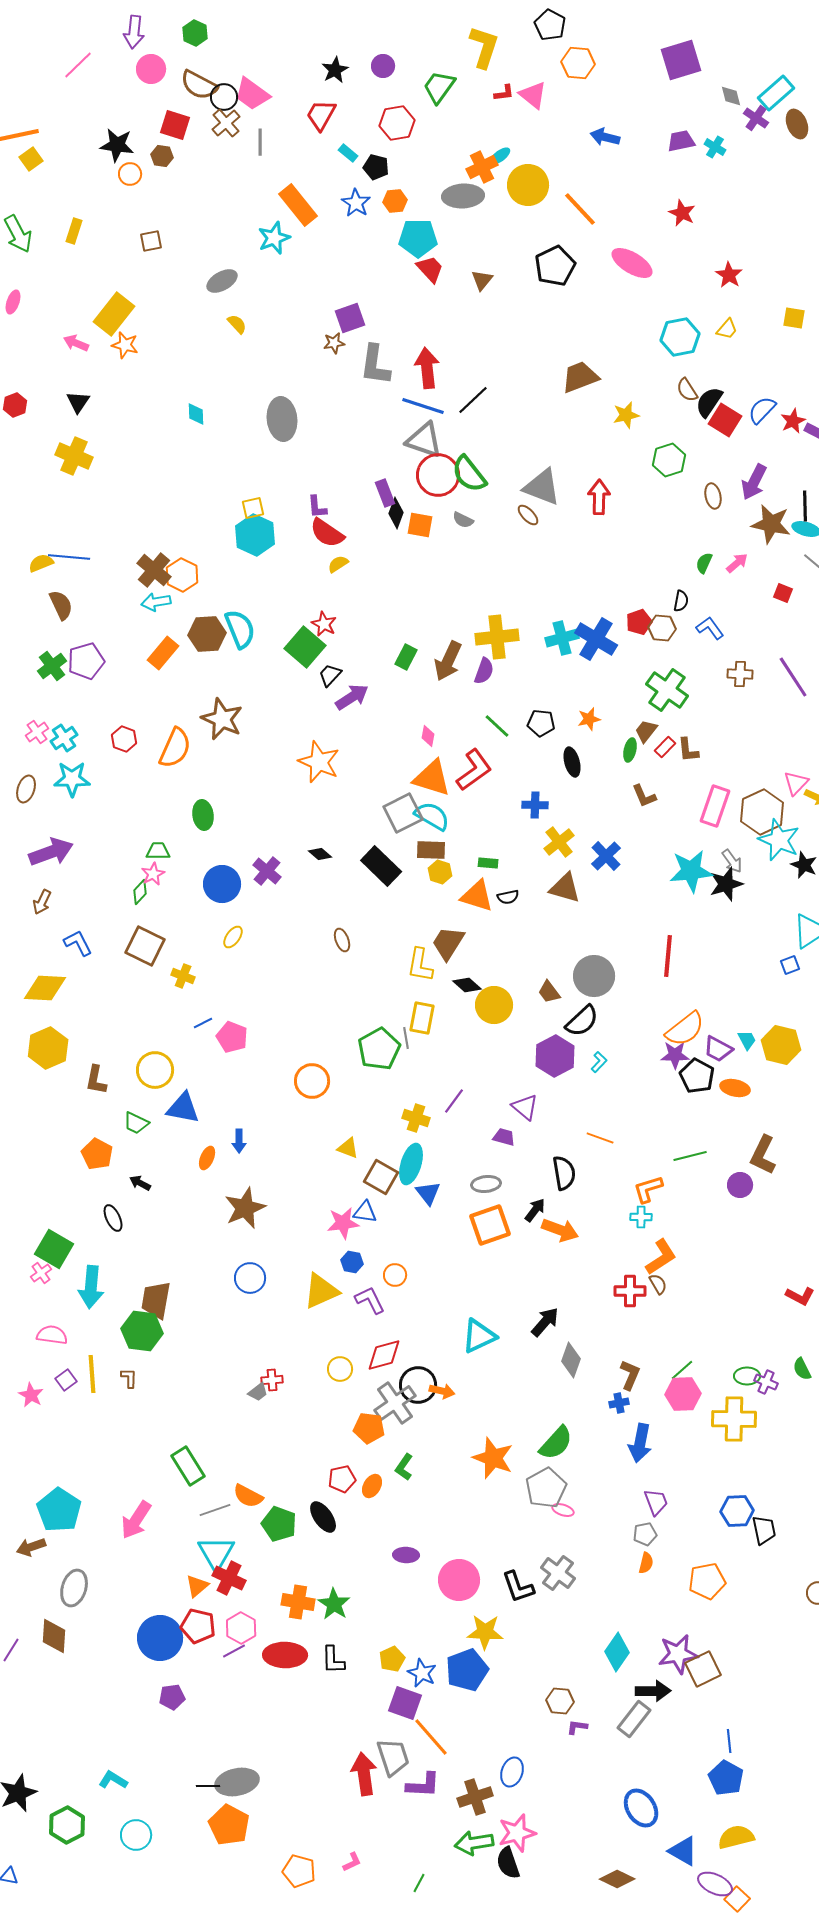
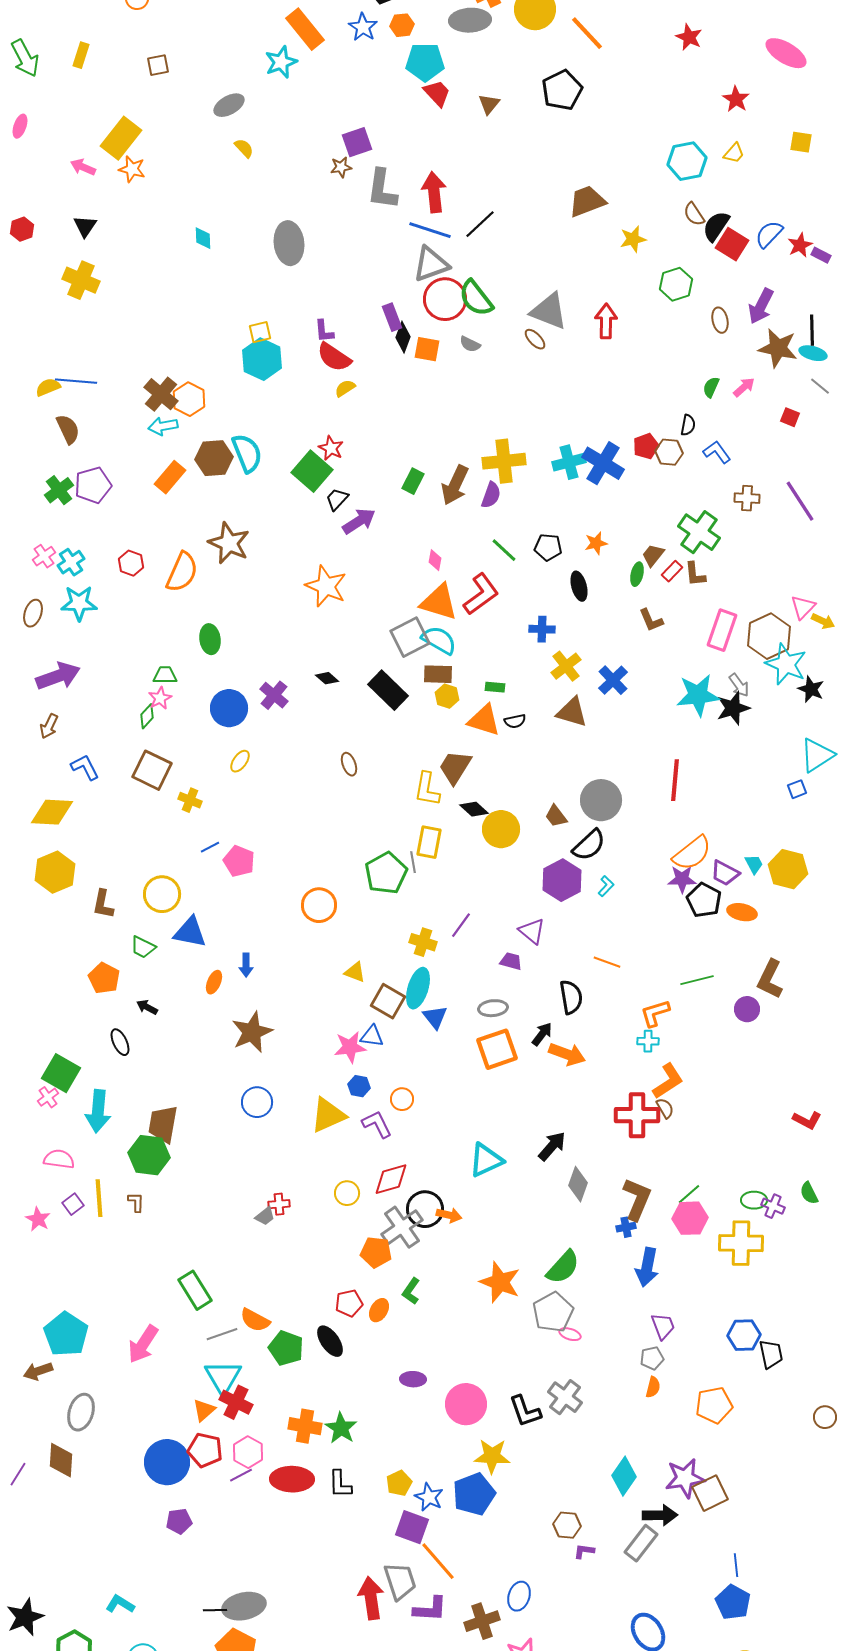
pink ellipse: (632, 263) -> (786, 53), moved
gray triangle: (424, 440) -> (431, 264), turned -39
green cross: (667, 690) -> (699, 532), moved
red cross: (630, 1291) -> (637, 1115), size x1.4
brown L-shape: (630, 1375) -> (637, 1199), size x1.4

